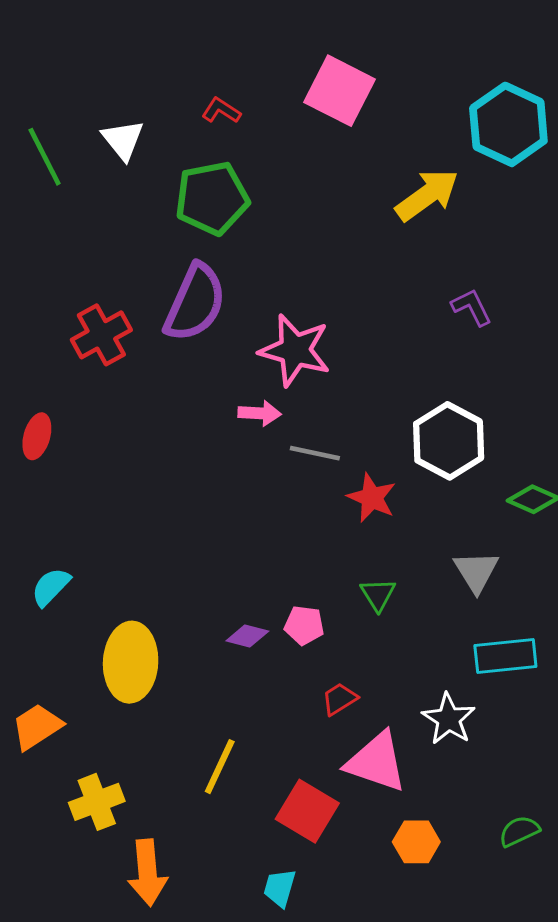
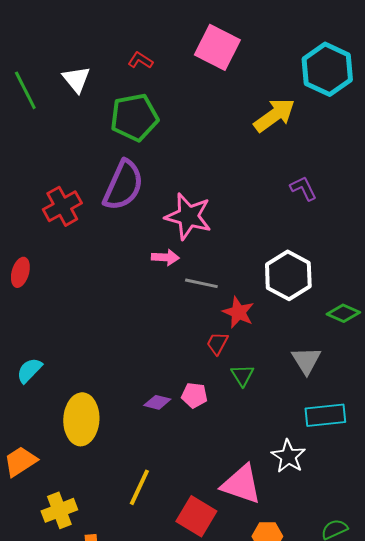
red trapezoid: (339, 699) -> (217, 343), moved, turned -30

